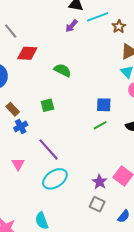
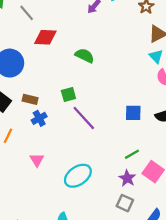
blue square: (104, 105) -> (133, 113), moved
brown rectangle: (13, 109) -> (30, 99), turned -32
green line: (100, 125) -> (132, 154), moved
purple line: (48, 149) -> (84, 118), moved

